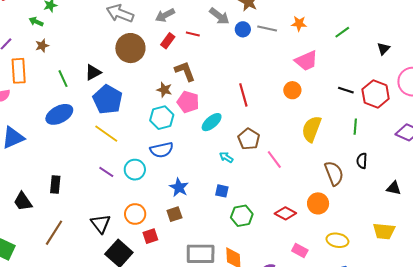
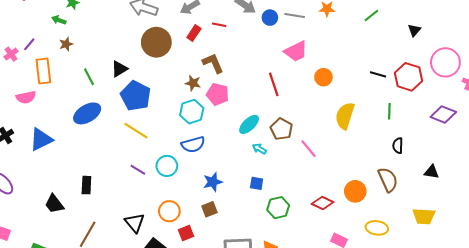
pink trapezoid: (306, 61) -> (296, 51), moved
cyan ellipse: (212, 122) -> (249, 124), moved
brown semicircle: (334, 173) -> (388, 180), moved
blue star: (179, 187) -> (213, 182), turned 30

